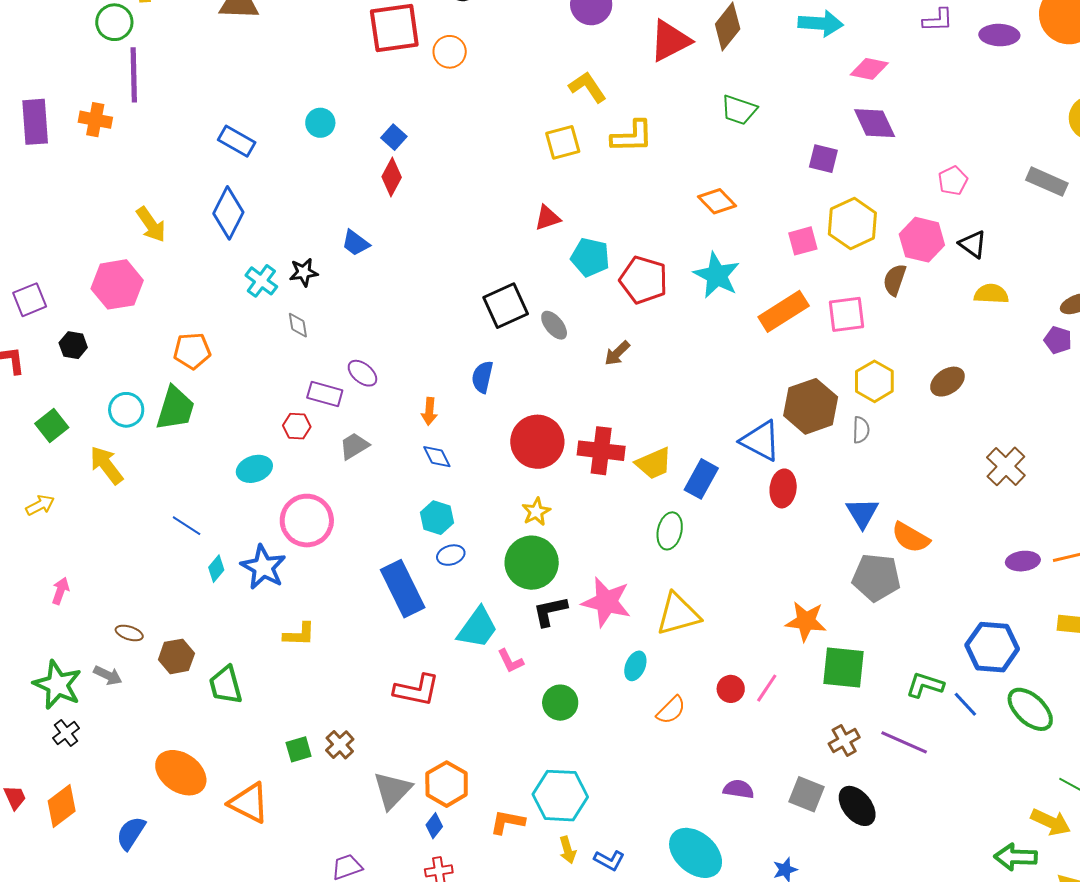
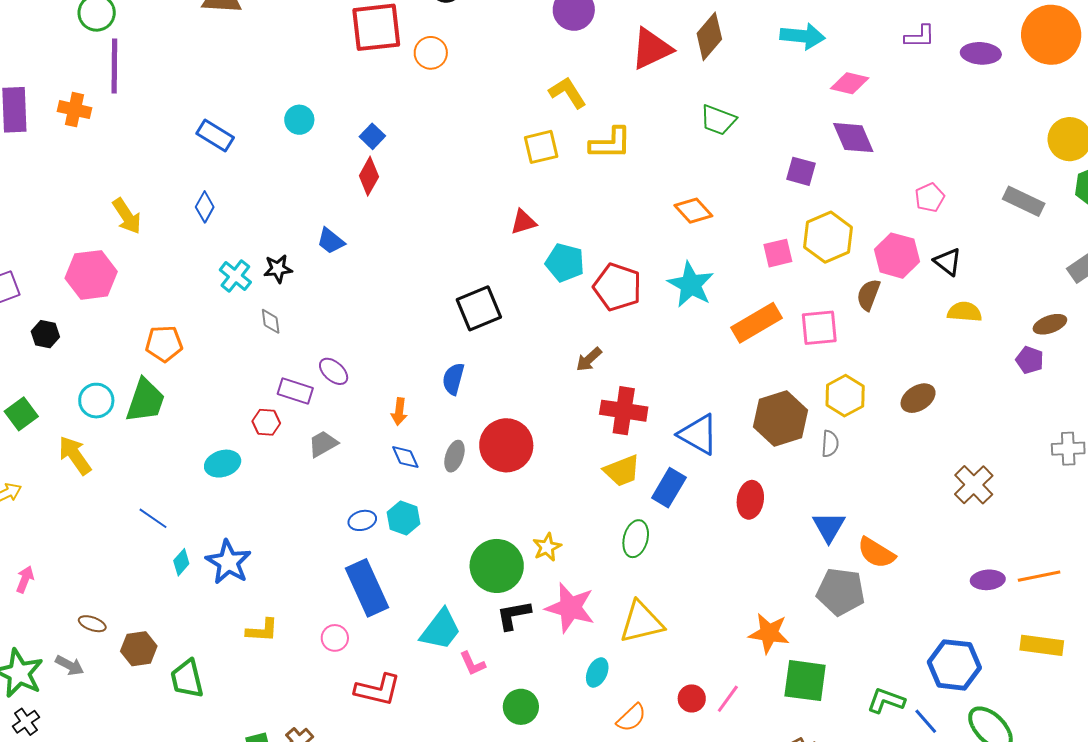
blue diamond: (228, 213) -> (205, 207), size x0.6
gray ellipse: (554, 325) -> (454, 456), moved, turned 56
blue triangle: (761, 441) -> (698, 434), moved
red cross: (601, 451) -> (624, 411), moved
yellow star: (536, 512) -> (547, 547), moved
pink circle: (307, 521) -> (335, 638), moved, size x0.5
blue ellipse: (451, 555) -> (362, 520), moved

